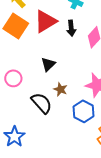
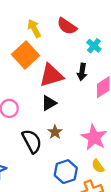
red triangle: (45, 21) -> (51, 75), moved
blue hexagon: (83, 111) -> (66, 172), moved

